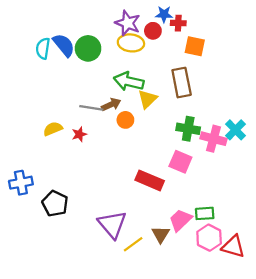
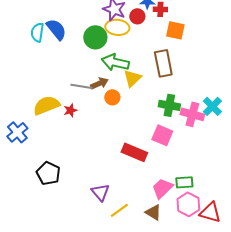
green circle: (88, 48) -> (95, 37), moved
yellow semicircle: (53, 129) -> (46, 105), size x1.5
blue cross: (21, 183) -> (17, 132), moved, turned -30
purple triangle: (112, 224) -> (100, 192), size x0.7
brown triangle: (161, 234) -> (153, 212), moved, turned -30

